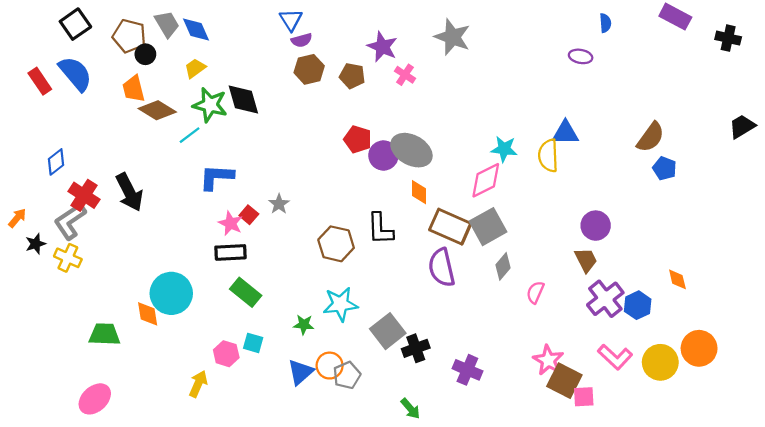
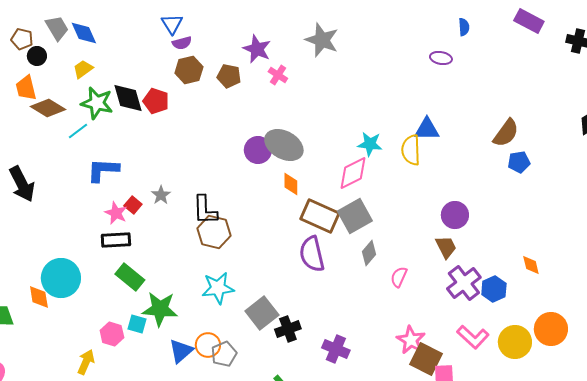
brown pentagon: (129, 36) -> (22, 39), size x0.7
red pentagon: (358, 139) -> (156, 101), moved
blue pentagon: (665, 168) -> (519, 162), turned -30
black L-shape: (380, 229) -> (205, 210), moved
green star: (304, 325) -> (160, 309), moved, size x1.8

